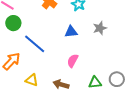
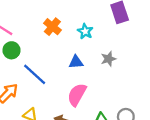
pink semicircle: (73, 61) -> (77, 95), size x1.5

